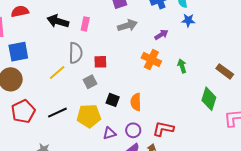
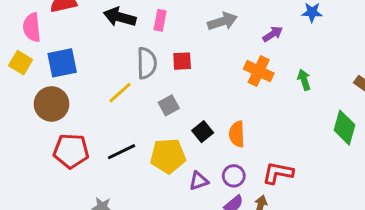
red square: (100, 62) -> (182, 61), moved
black square: (113, 100) -> (203, 132), turned 32
red pentagon: (23, 111) -> (71, 151), turned 30

